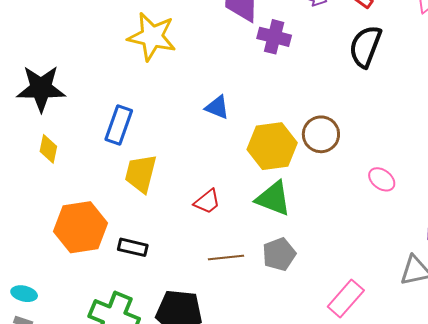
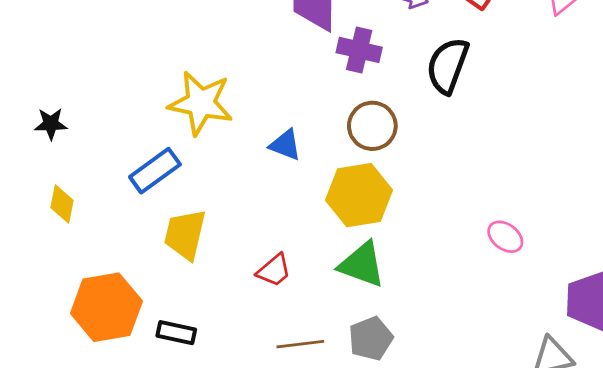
yellow star: (152, 37) -> (201, 103), moved
black semicircle: (365, 46) -> (448, 66), moved
black star: (41, 88) -> (51, 124), size x0.5
blue rectangle: (119, 125) -> (155, 171), turned 36
brown circle: (321, 134) -> (372, 126), moved

